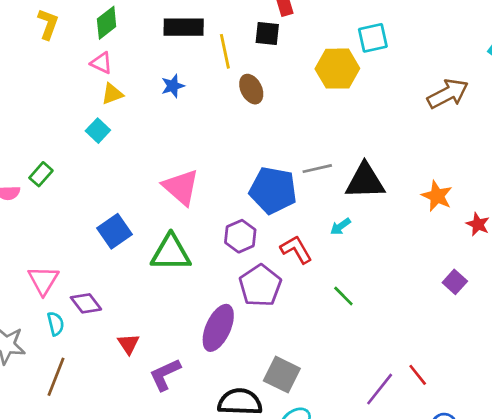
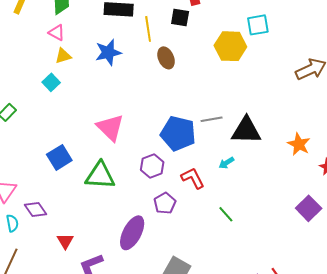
blue star: (173, 86) -> (108, 52), size x1.5
purple square: (455, 282) -> (309, 208), size x1.4
purple pentagon: (260, 286) -> (165, 203), size x0.7

